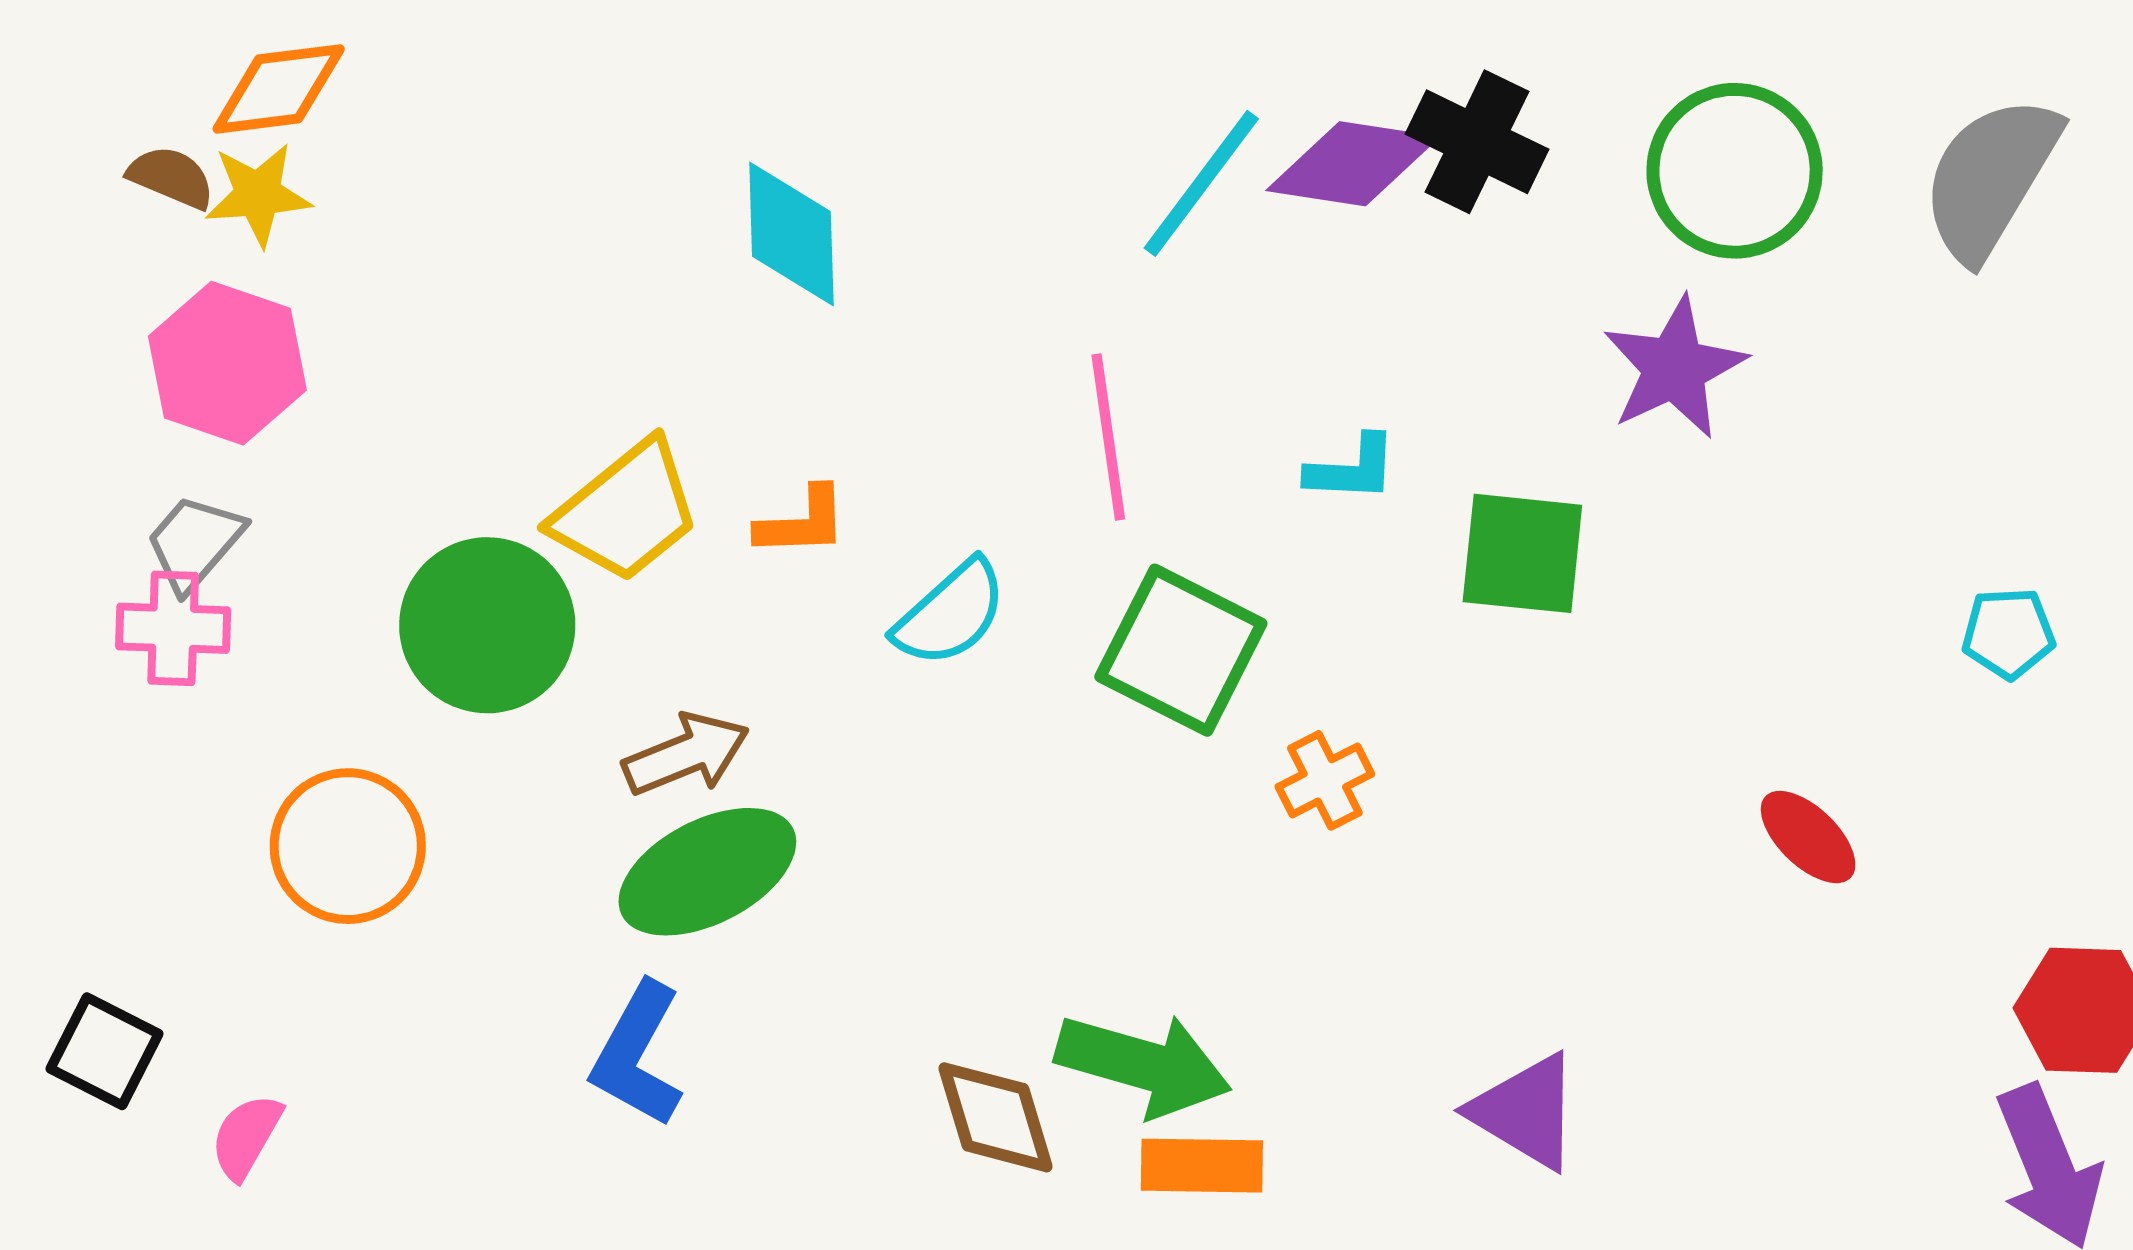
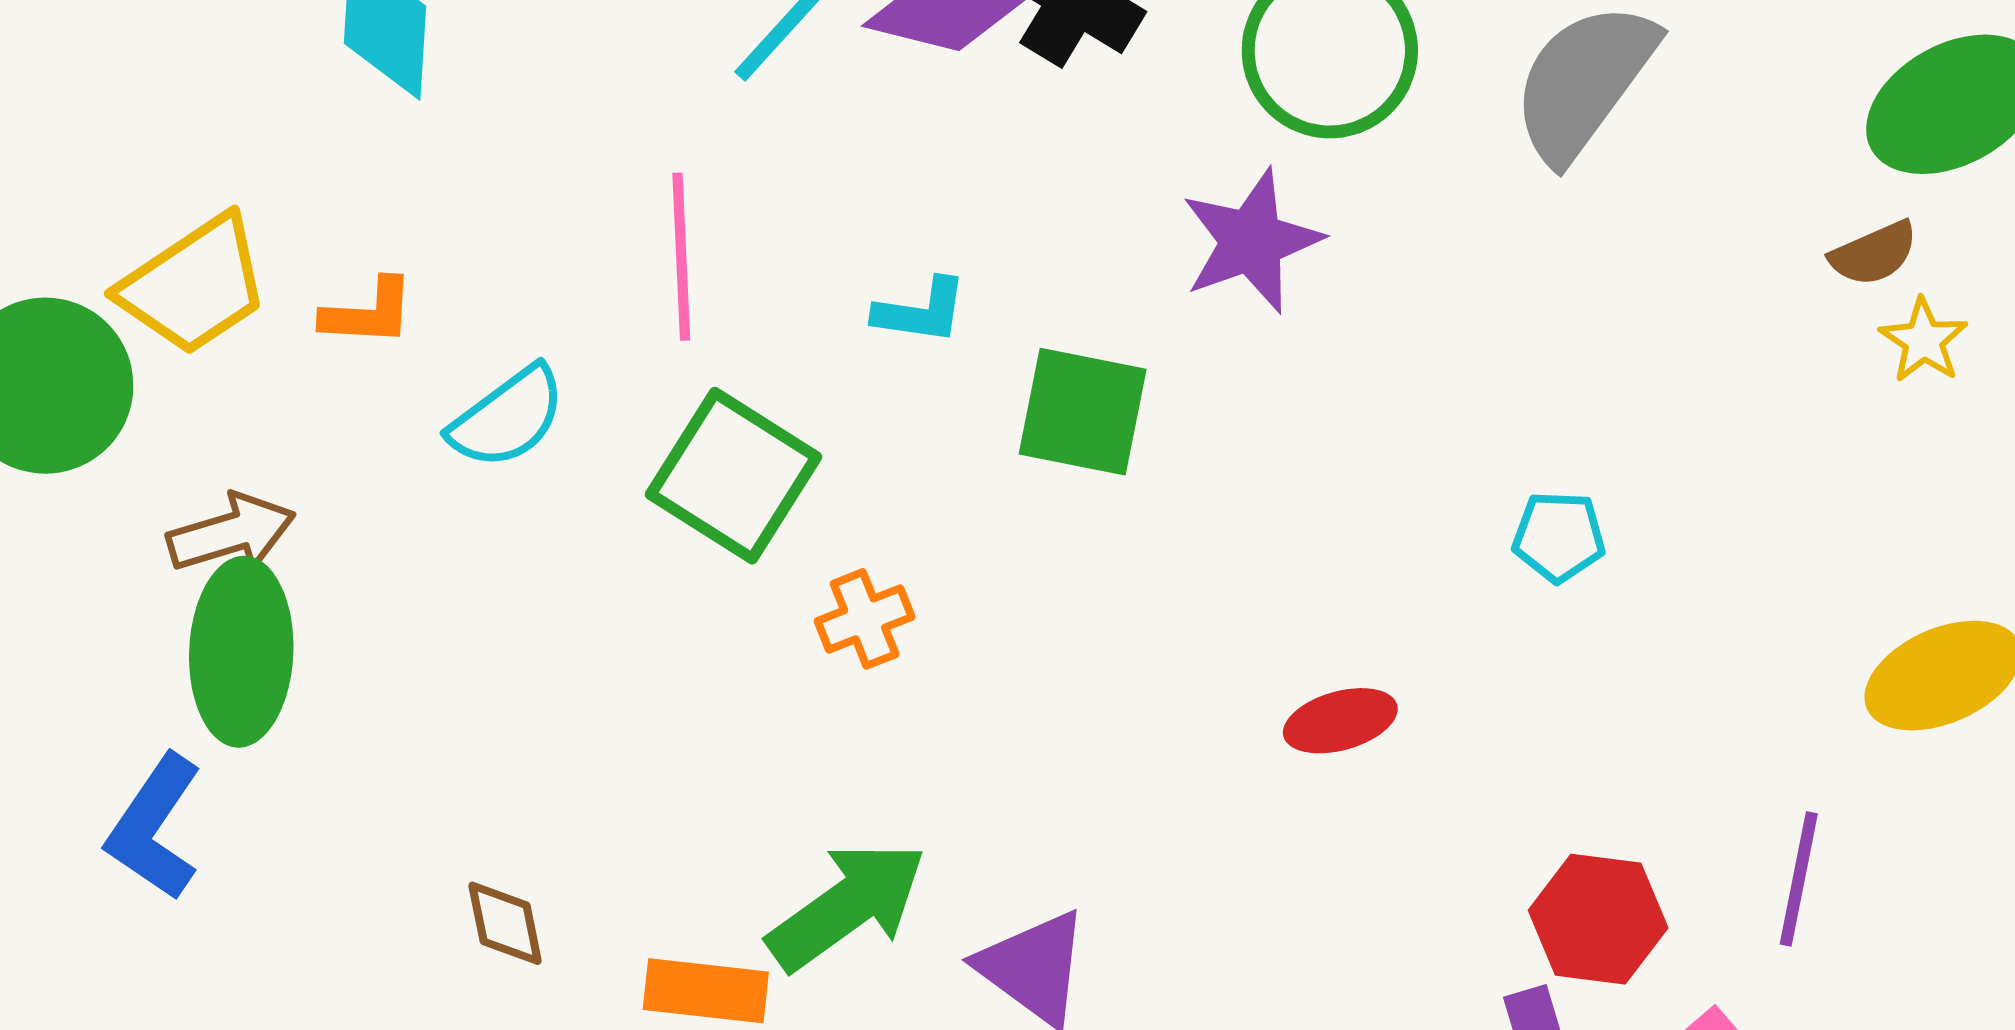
red ellipse: (1808, 837) -> (1340, 721), turned -65
green ellipse: (707, 872) -> (241, 652), turned -66
green arrow: (1143, 1065) -> (847, 906), moved, turned -57
brown diamond: (996, 1117) -> (505, 923), size x0.7

